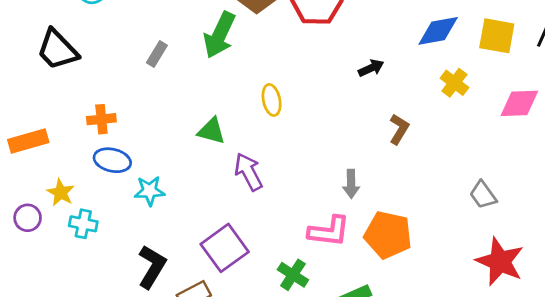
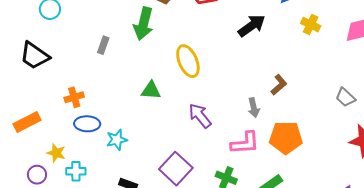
black arrow: (371, 68) -> (252, 26), size x1.6
yellow ellipse: (272, 100) -> (188, 61), size x1.5
brown L-shape: (399, 129) -> (279, 85), moved, turned 30
purple arrow: (248, 172) -> (200, 116), moved

